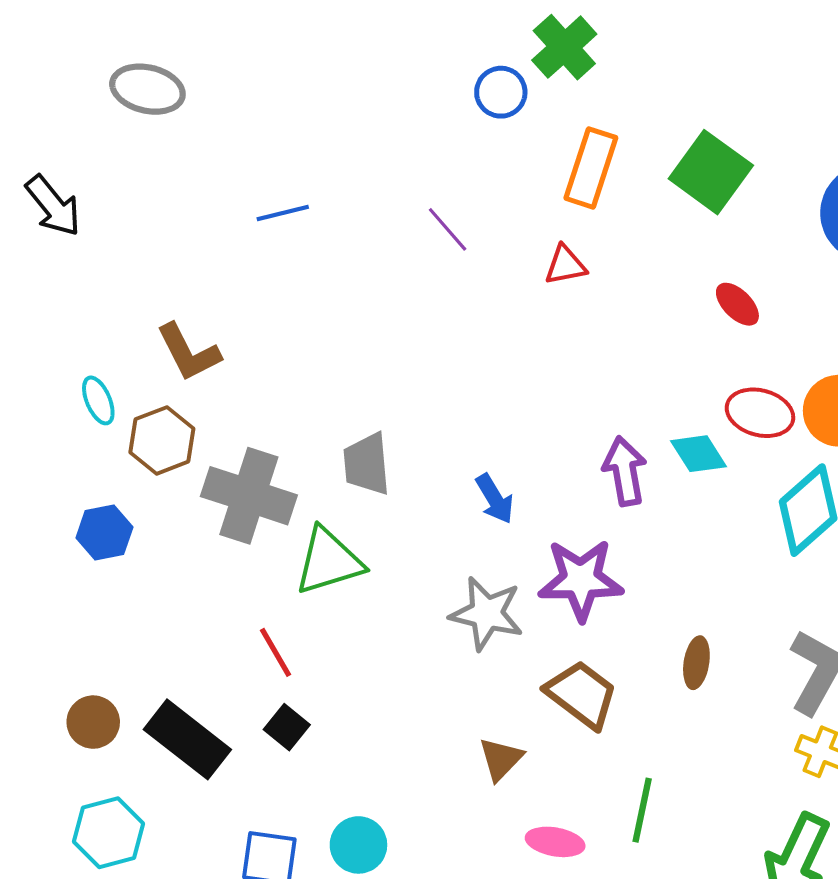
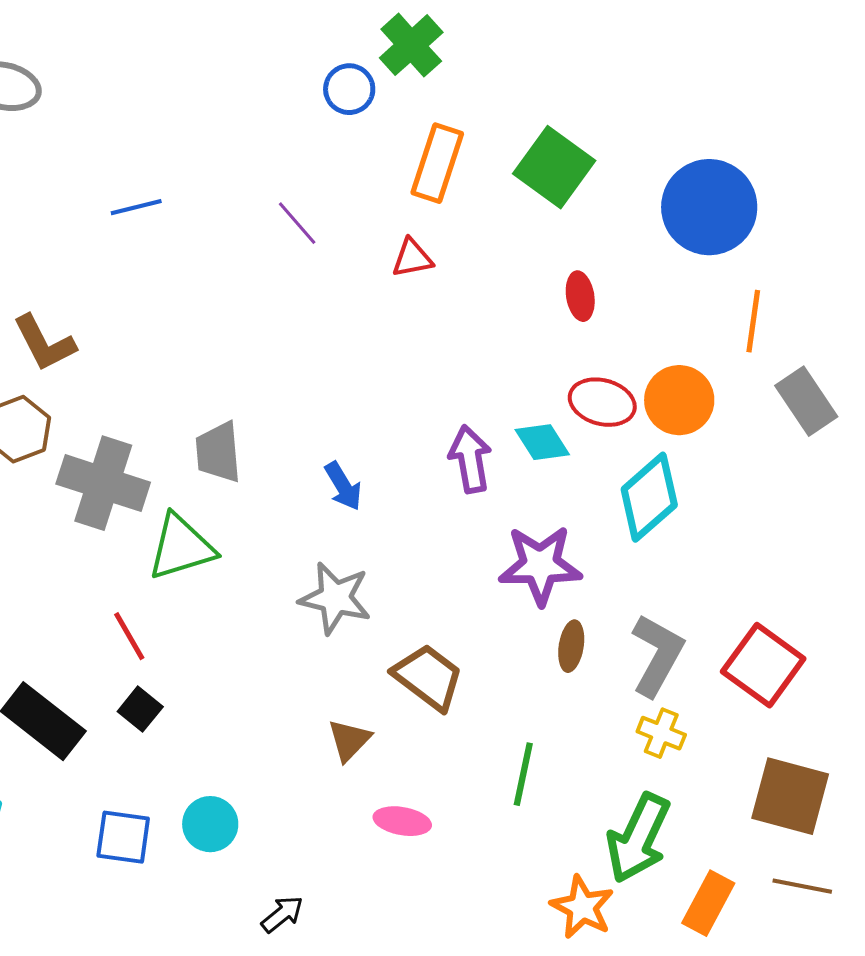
red ellipse: (737, 304) -> (580, 296), turned 36
purple star: (581, 580) -> (540, 565), moved
brown ellipse: (696, 663) -> (571, 646), moved
green line: (642, 810) -> (523, 774), moved

